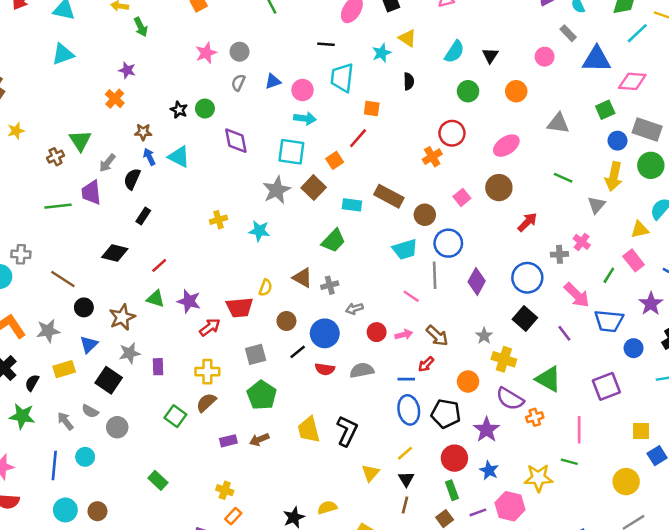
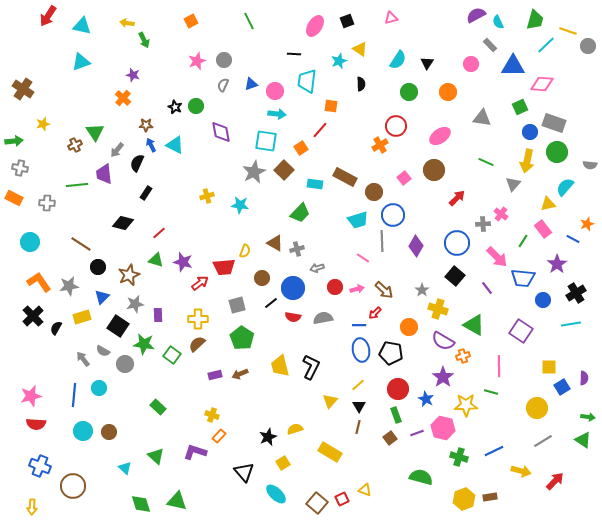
gray cross: (21, 254) -> (47, 203), moved
purple square: (606, 386) -> (521, 331), turned -35
green star: (22, 416) -> (144, 344), moved
purple star: (487, 430) -> (443, 377), moved

